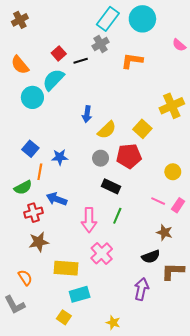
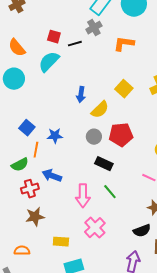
red square: (59, 53) -> (54, 37), turned -32
cyan circle: (32, 97) -> (14, 79), moved
yellow square: (142, 129) -> (124, 89), moved
green line: (117, 216) -> (110, 192), turned -63
yellow rectangle: (66, 268) -> (61, 242), size x0.7
orange semicircle: (25, 278) -> (22, 251), turned -56

